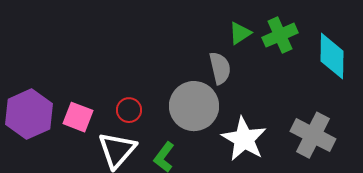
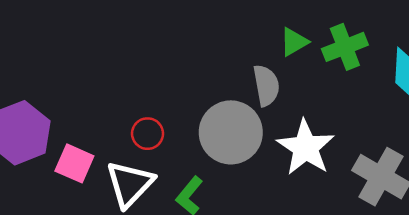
pink square: (78, 117) -> (74, 163), moved
white star: (244, 139) -> (306, 147), moved

